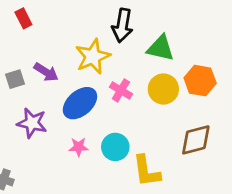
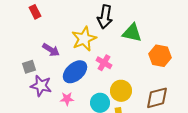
gray square: (15, 79) -> (29, 67), moved
yellow circle: (163, 89) -> (121, 91), moved
pink star: (79, 147) -> (67, 99), moved

